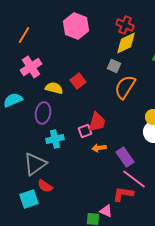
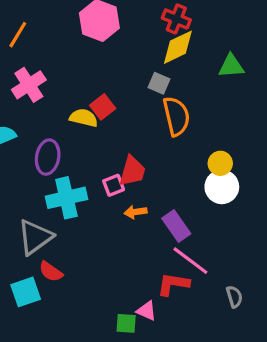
orange semicircle: (125, 87) -> (176, 116), turned 135
yellow semicircle: (54, 88) -> (84, 118), moved
cyan cross: (55, 139) -> (66, 198), size x1.4

